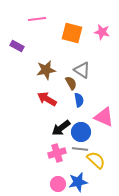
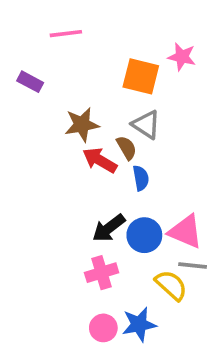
orange square: (72, 33) -> (141, 76), moved
red arrow: (47, 99) -> (100, 160), moved
pink triangle: (104, 117) -> (185, 232), moved
gray line: (80, 149) -> (193, 265), moved

